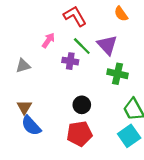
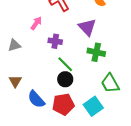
green line: (82, 46) -> (65, 64), moved
blue semicircle: (31, 126) -> (36, 99), moved
cyan square: (129, 136) -> (93, 106), moved

